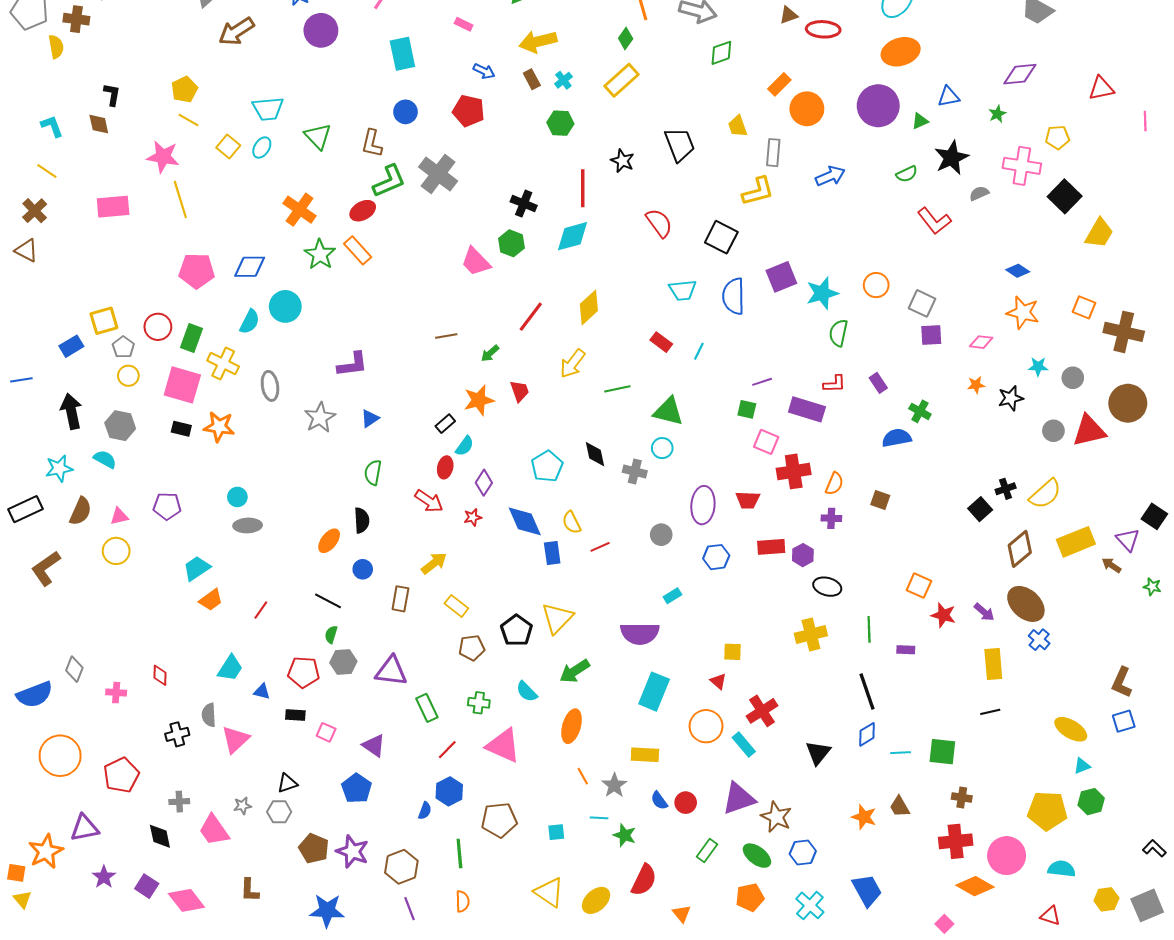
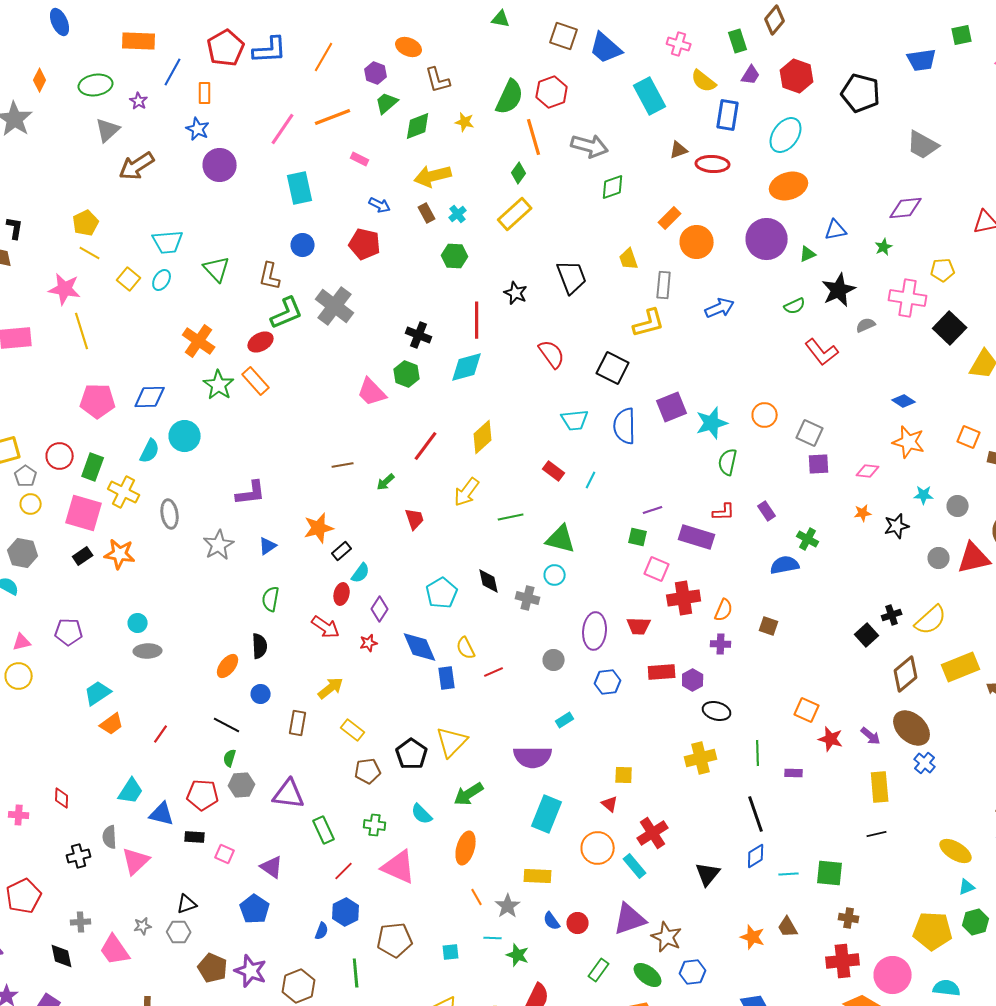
orange star: (479, 400) -> (319, 528), moved
black rectangle: (181, 429) -> (83, 556), turned -48
blue triangle: (262, 692) -> (162, 814), size x1.5

